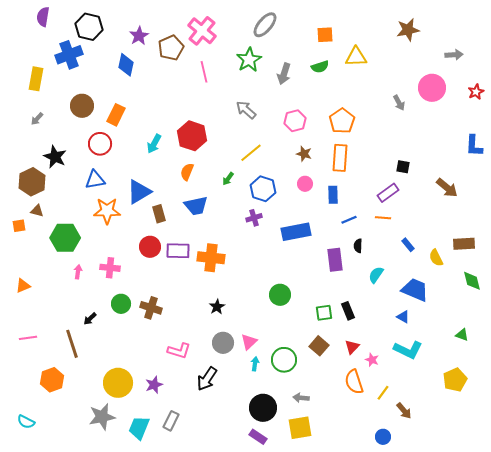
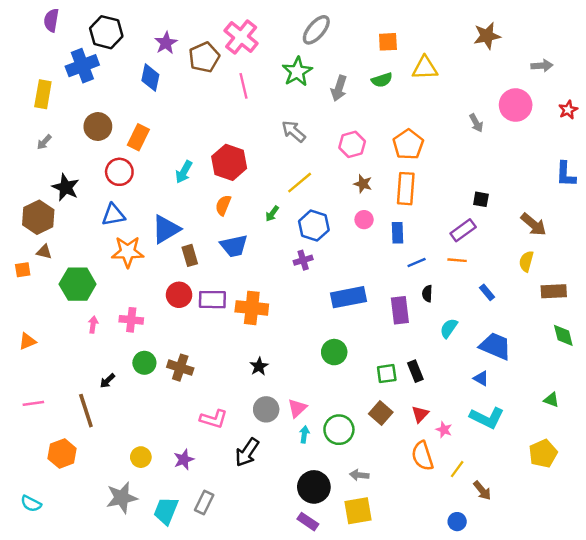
blue rectangle: (296, 232) -> (348, 297), moved
yellow semicircle: (436, 258) -> (526, 261), moved, turned 42
yellow circle: (118, 383) -> (141, 457), size x0.6

